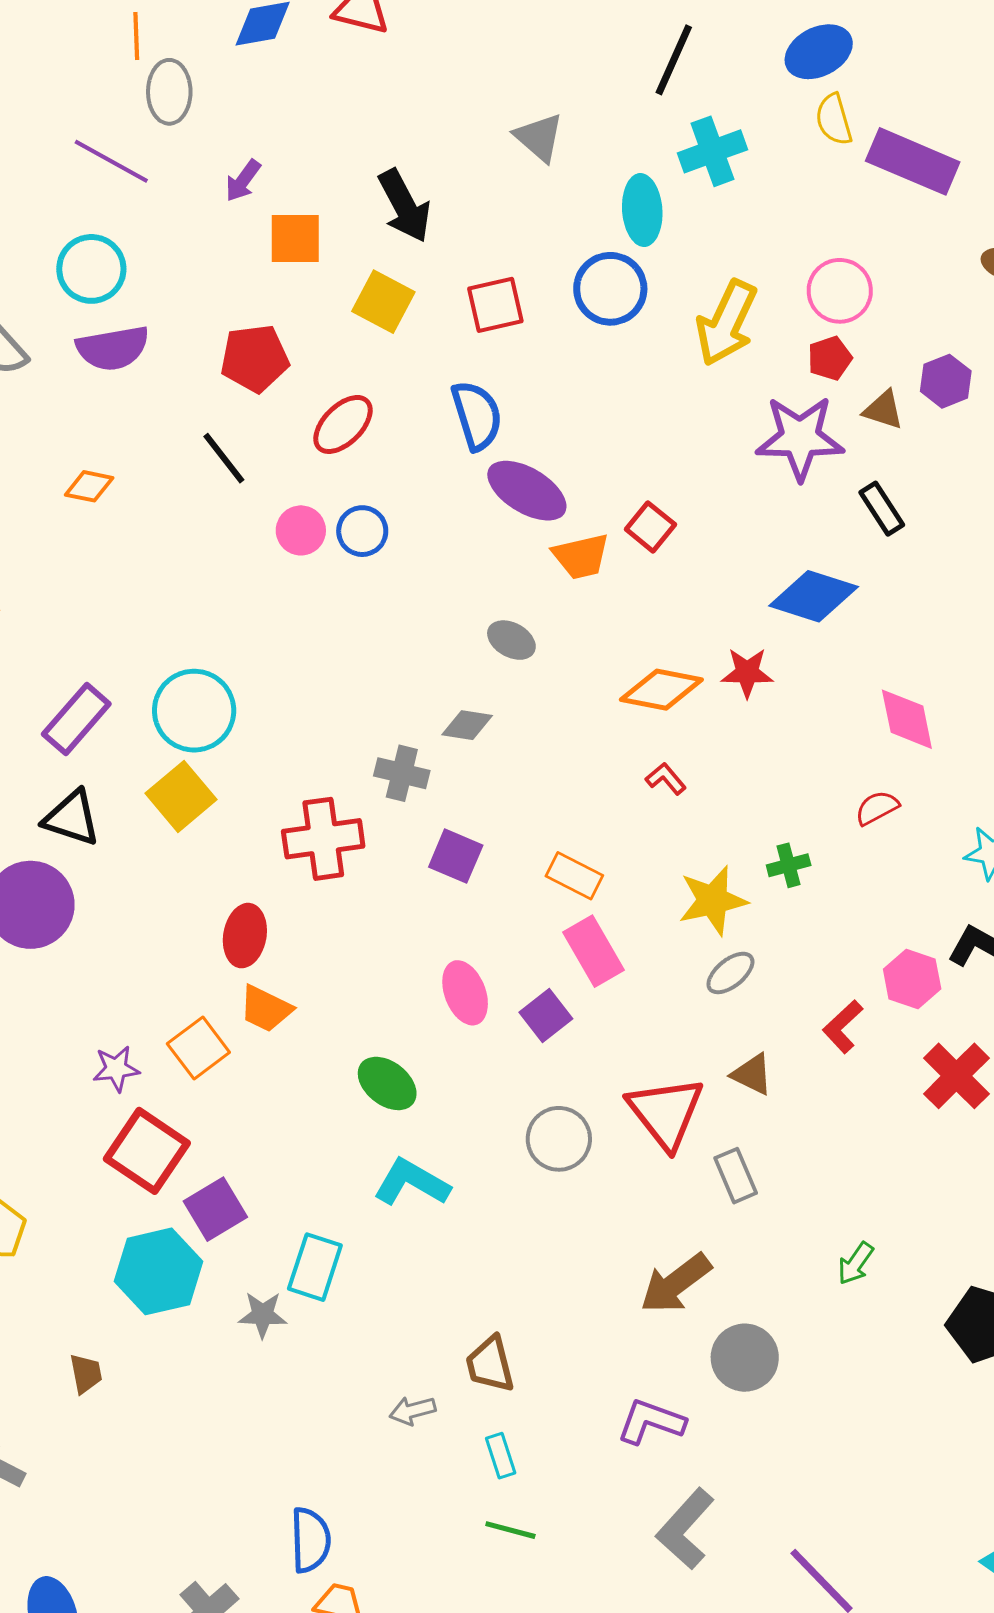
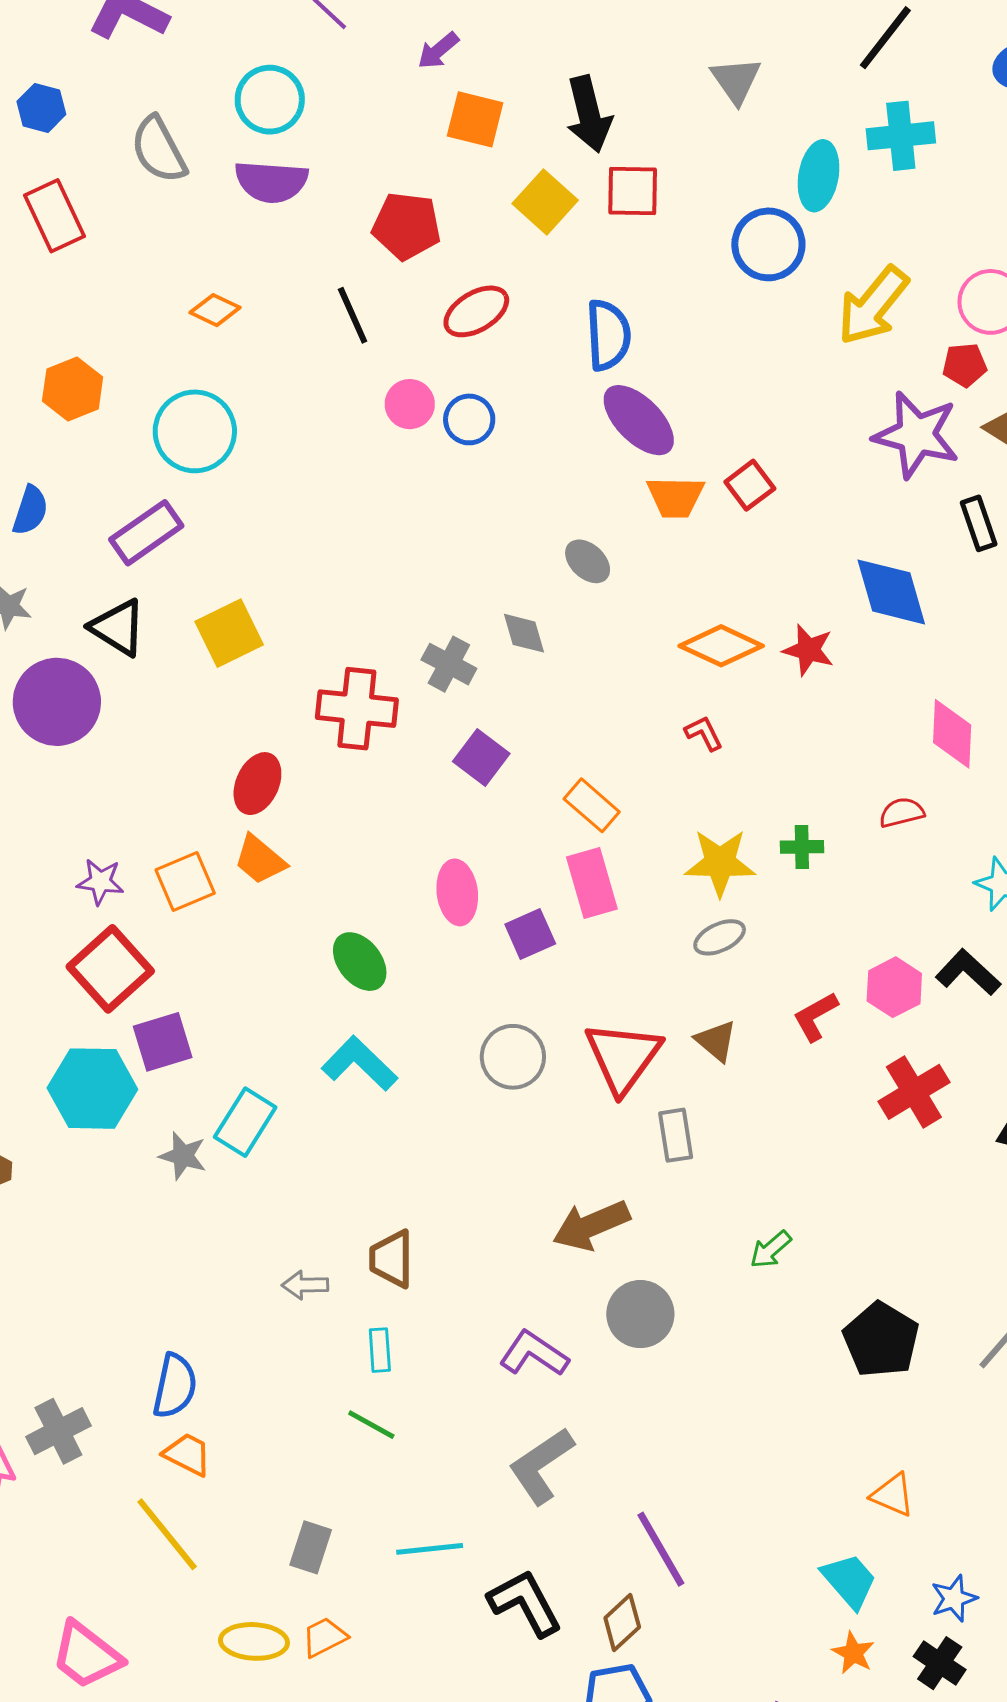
red square: (495, 305) -> (633, 191), moved
blue diamond: (814, 596) -> (891, 592), turned 42
cyan circle: (194, 711) -> (195, 431), moved
gray diamond: (467, 725) -> (524, 633), turned 51

